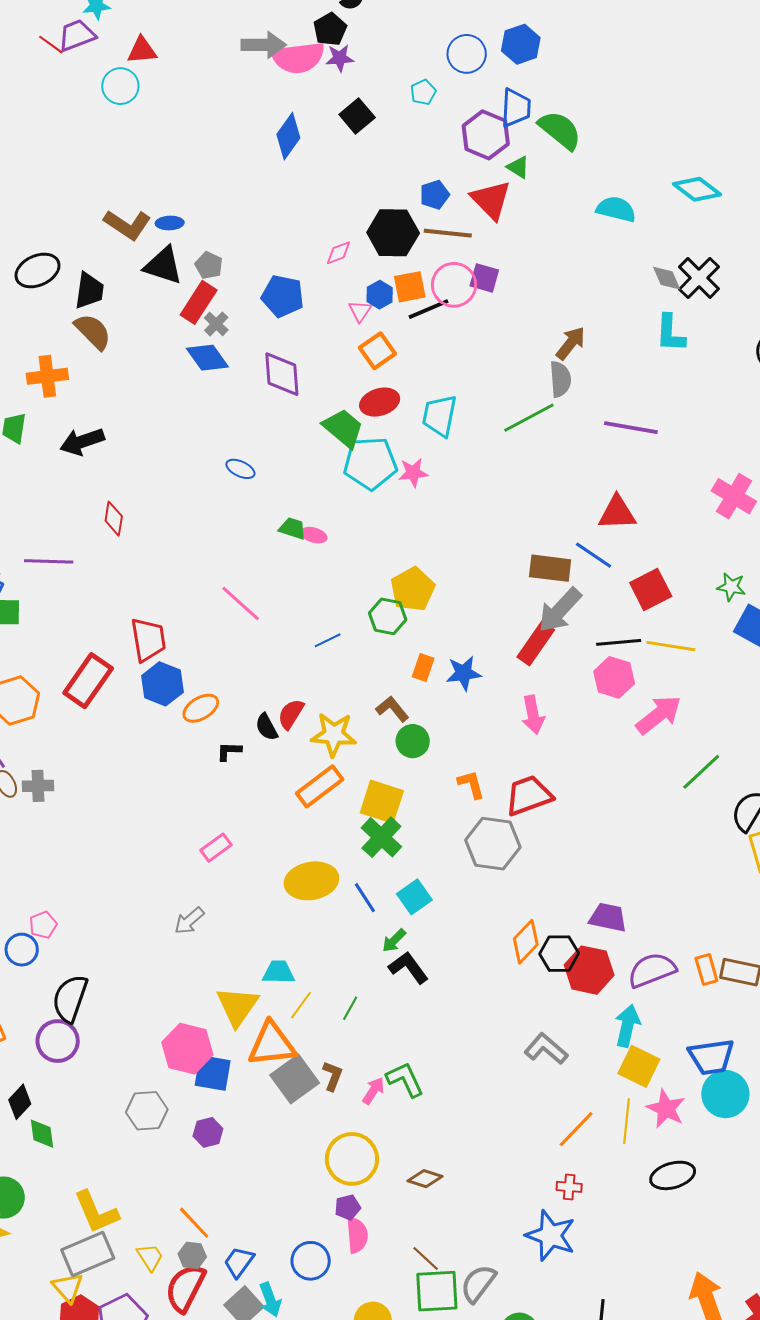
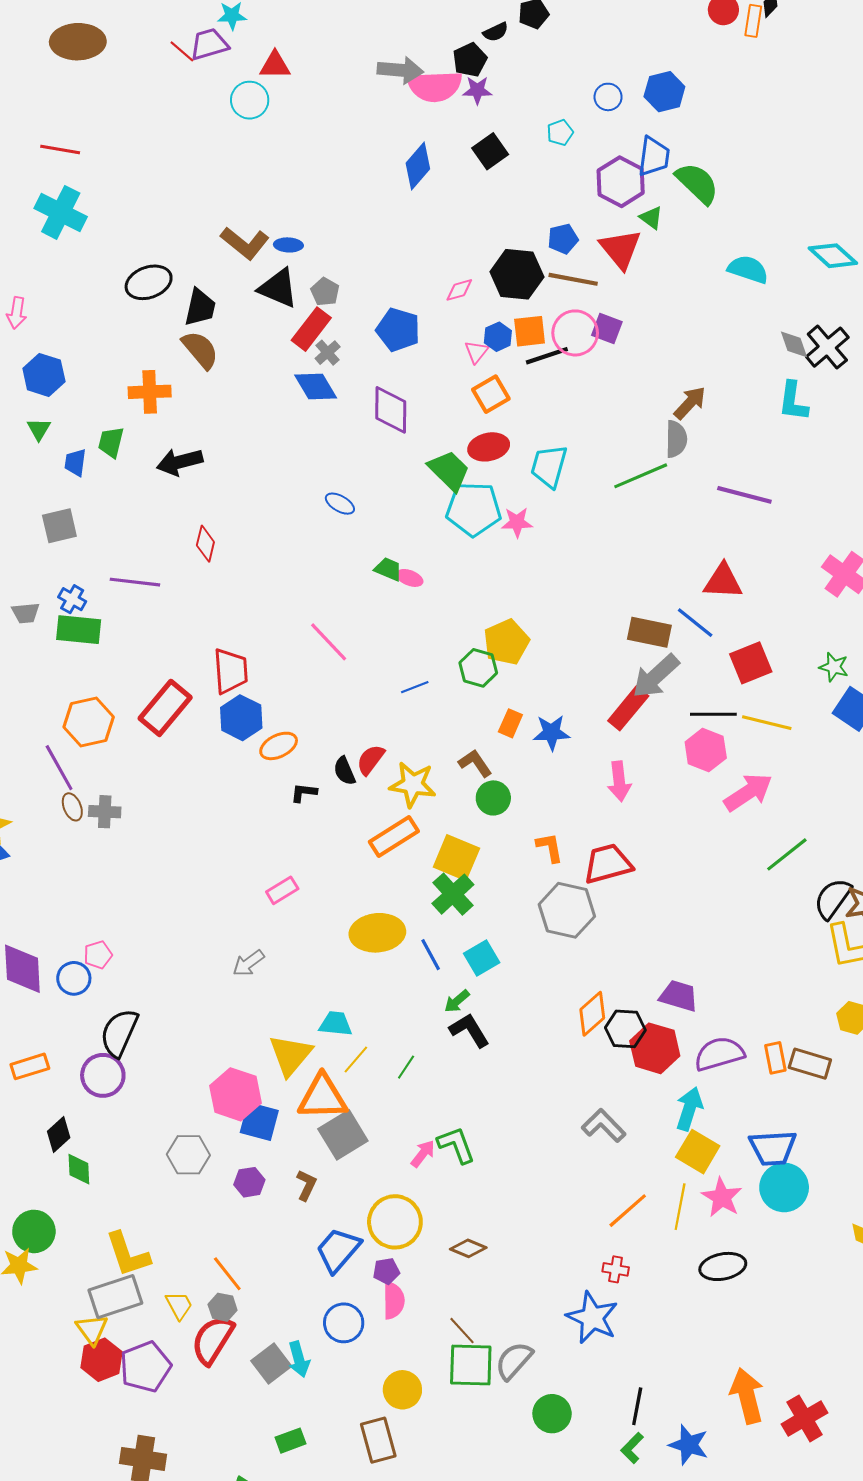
blue circle: (467, 54) -> (608, 97), size x0.7
brown L-shape: (333, 1076) -> (306, 1185), moved
blue trapezoid: (239, 1262) -> (338, 1250), moved, size x1.4

